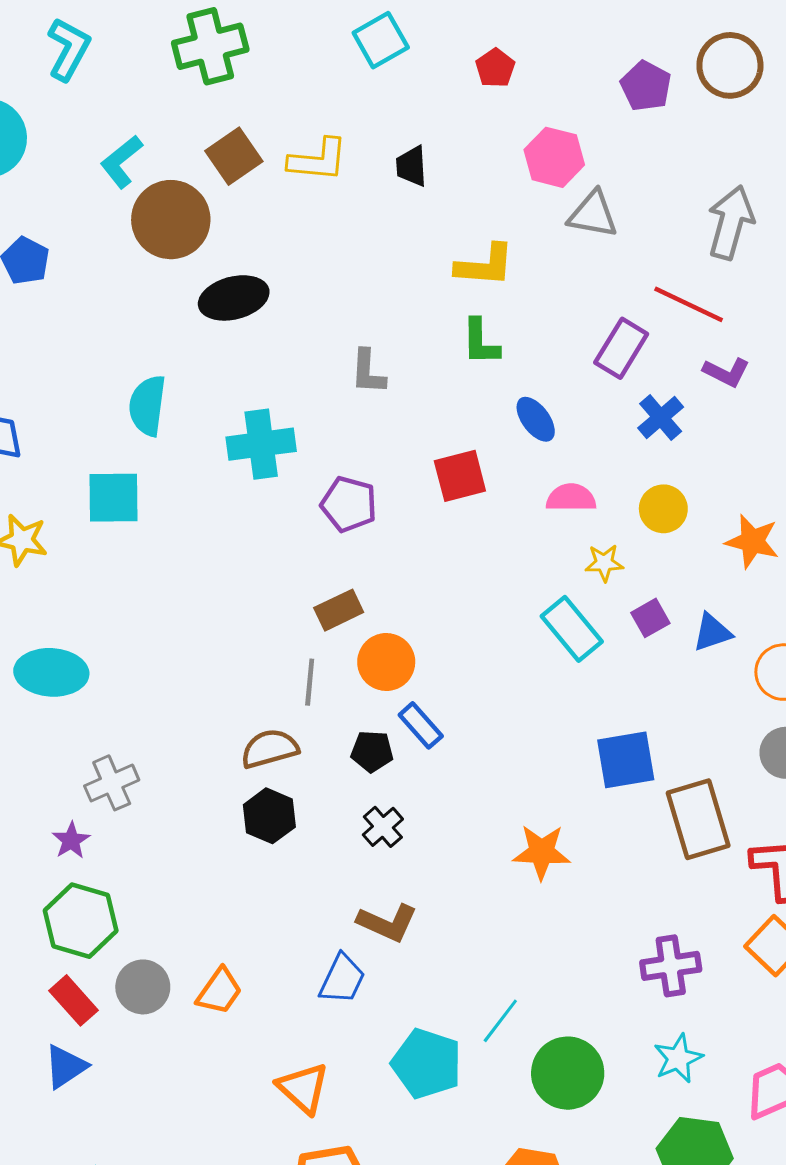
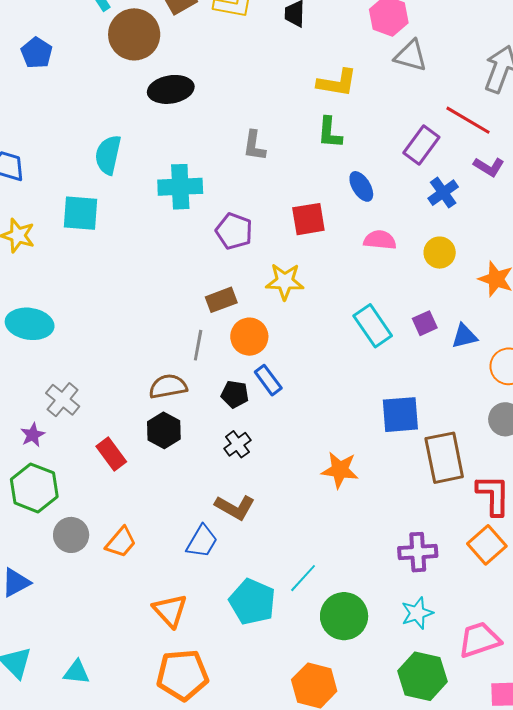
yellow star: (604, 563) -> (285, 281), moved, size x1.5
gray cross: (112, 783) -> (63, 400), turned -32
red rectangle: (74, 1000) -> (111, 454), moved

